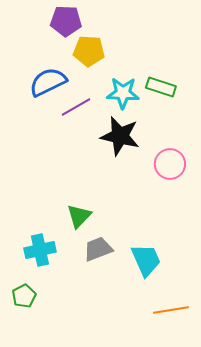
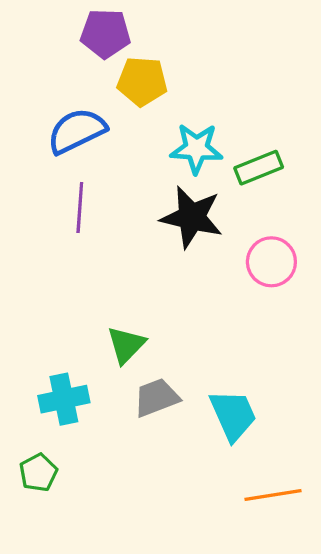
green rectangle: (161, 87) -> (259, 168), moved, turned -40
purple line: (76, 107) -> (80, 208), moved, turned -56

